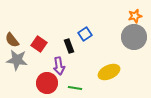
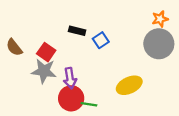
black rectangle: (69, 46) -> (77, 31), moved, turned -56
gray star: (17, 60) -> (44, 71), moved
red circle: (47, 83) -> (71, 98), moved

